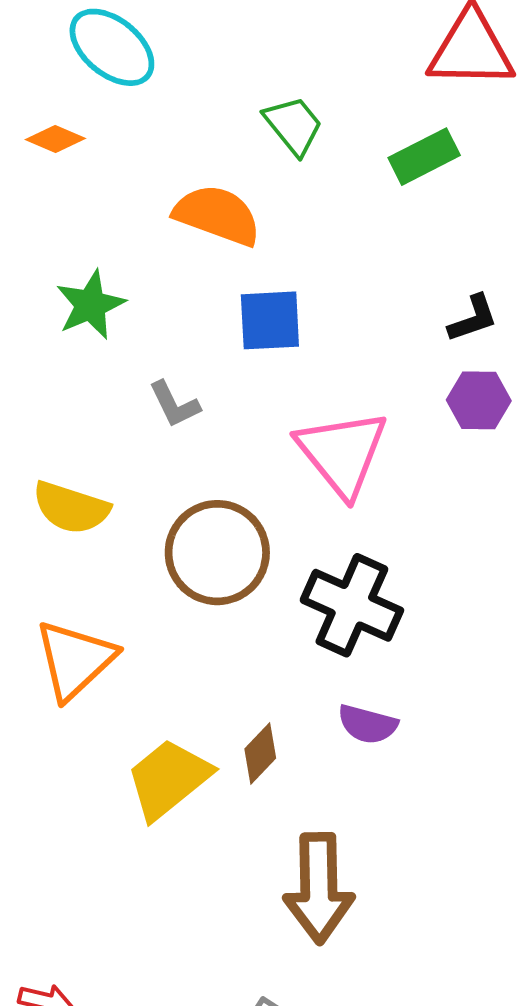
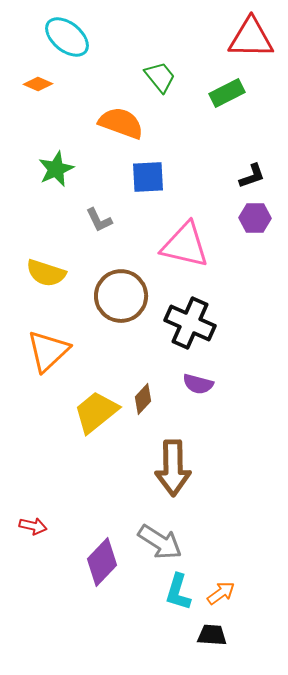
pink triangle: (342, 453) -> (185, 245), turned -38

